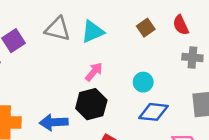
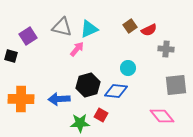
red semicircle: (181, 25) -> (149, 30), moved, turned -91
pink arrow: (94, 72) -> (77, 49), moved
blue diamond: (154, 112) -> (116, 91), moved

